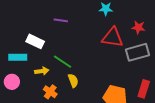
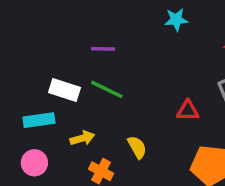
red triangle: (113, 37) -> (188, 111), moved, size x0.6
green line: (63, 62) -> (107, 89), moved

